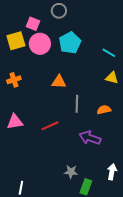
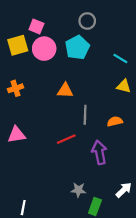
gray circle: (59, 11) -> (87, 21), moved
red line: (50, 126) -> (66, 139), moved
purple arrow: (90, 138) -> (99, 152), turned 60
white arrow: (112, 172) -> (124, 190), turned 35

